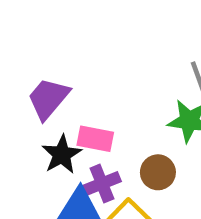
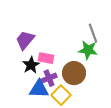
brown circle: (158, 172) -> (74, 73), size x1.5

